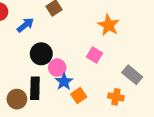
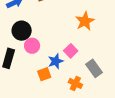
pink square: (95, 55) -> (71, 51), moved
blue star: (64, 82) -> (56, 61), moved

